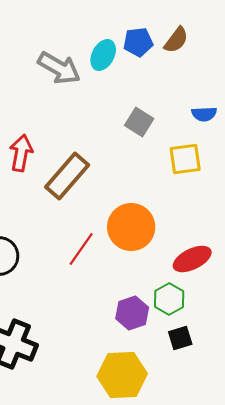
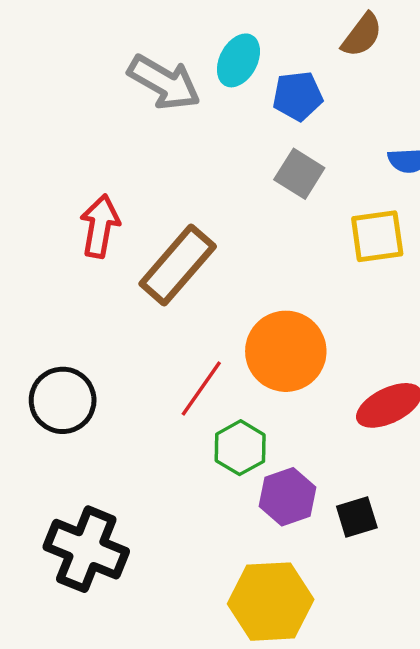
blue pentagon: (138, 42) -> (298, 96), moved
green hexagon: (169, 299) -> (240, 448), moved
black square: (180, 338) -> (357, 517), moved

